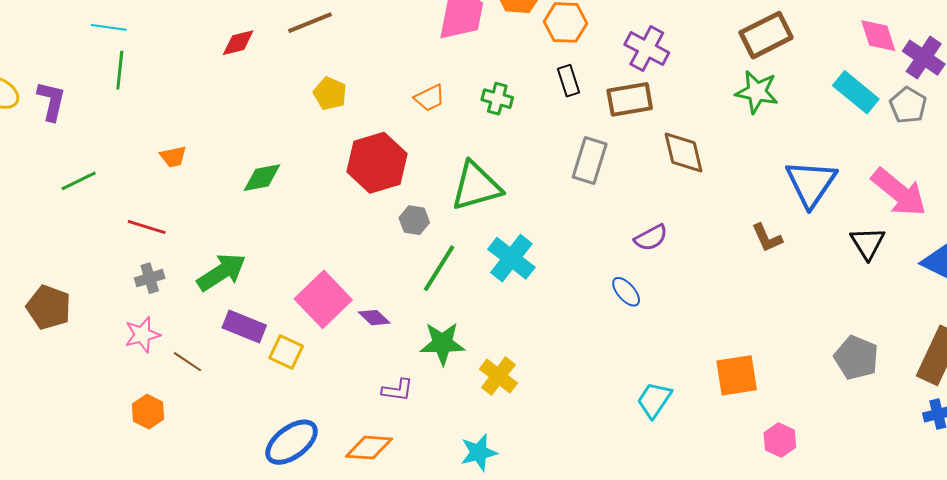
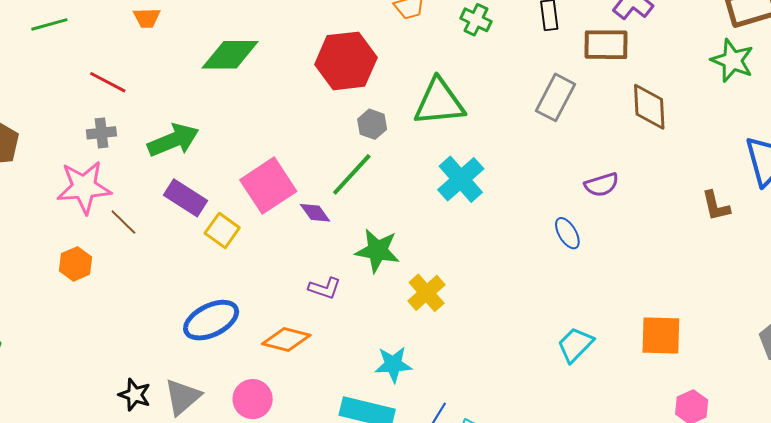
green diamond: (262, 178) -> (230, 55), size x1.4
green line: (439, 268) -> (352, 174), moved
pink star: (142, 335) -> (84, 187), size x1.5

